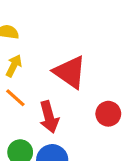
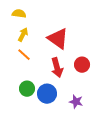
red arrow: (49, 117) -> (57, 68), moved

